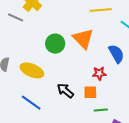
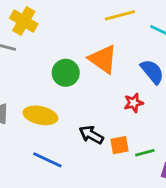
orange square: (90, 92) -> (119, 145), moved

